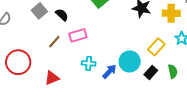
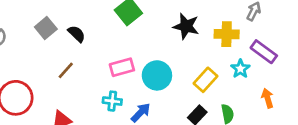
pink rectangle: (78, 35) -> (122, 67), moved
cyan circle: (130, 61) -> (157, 75), moved

